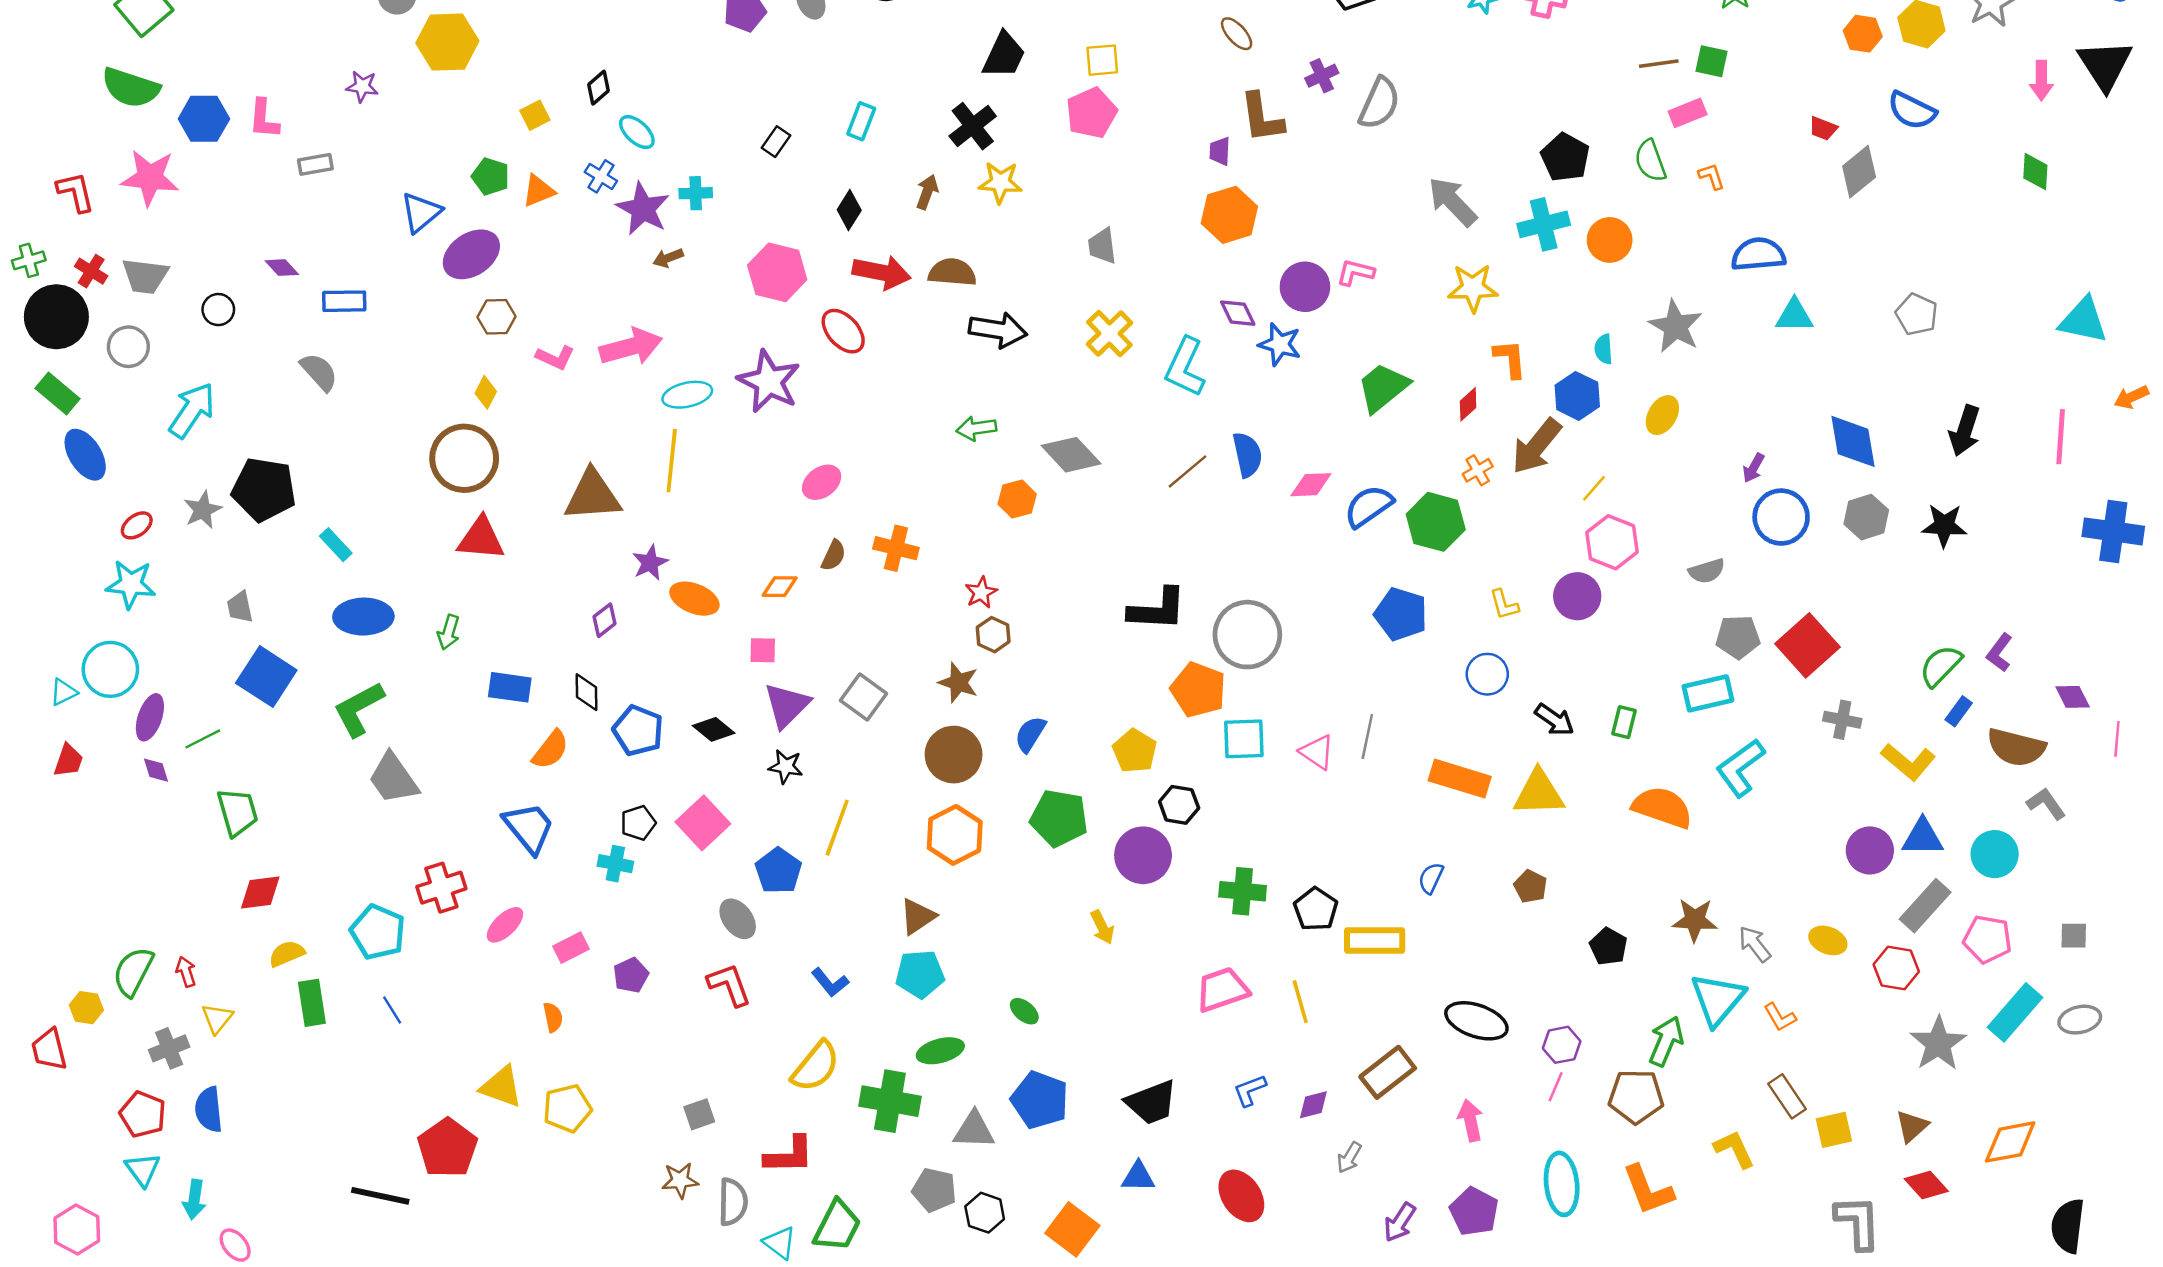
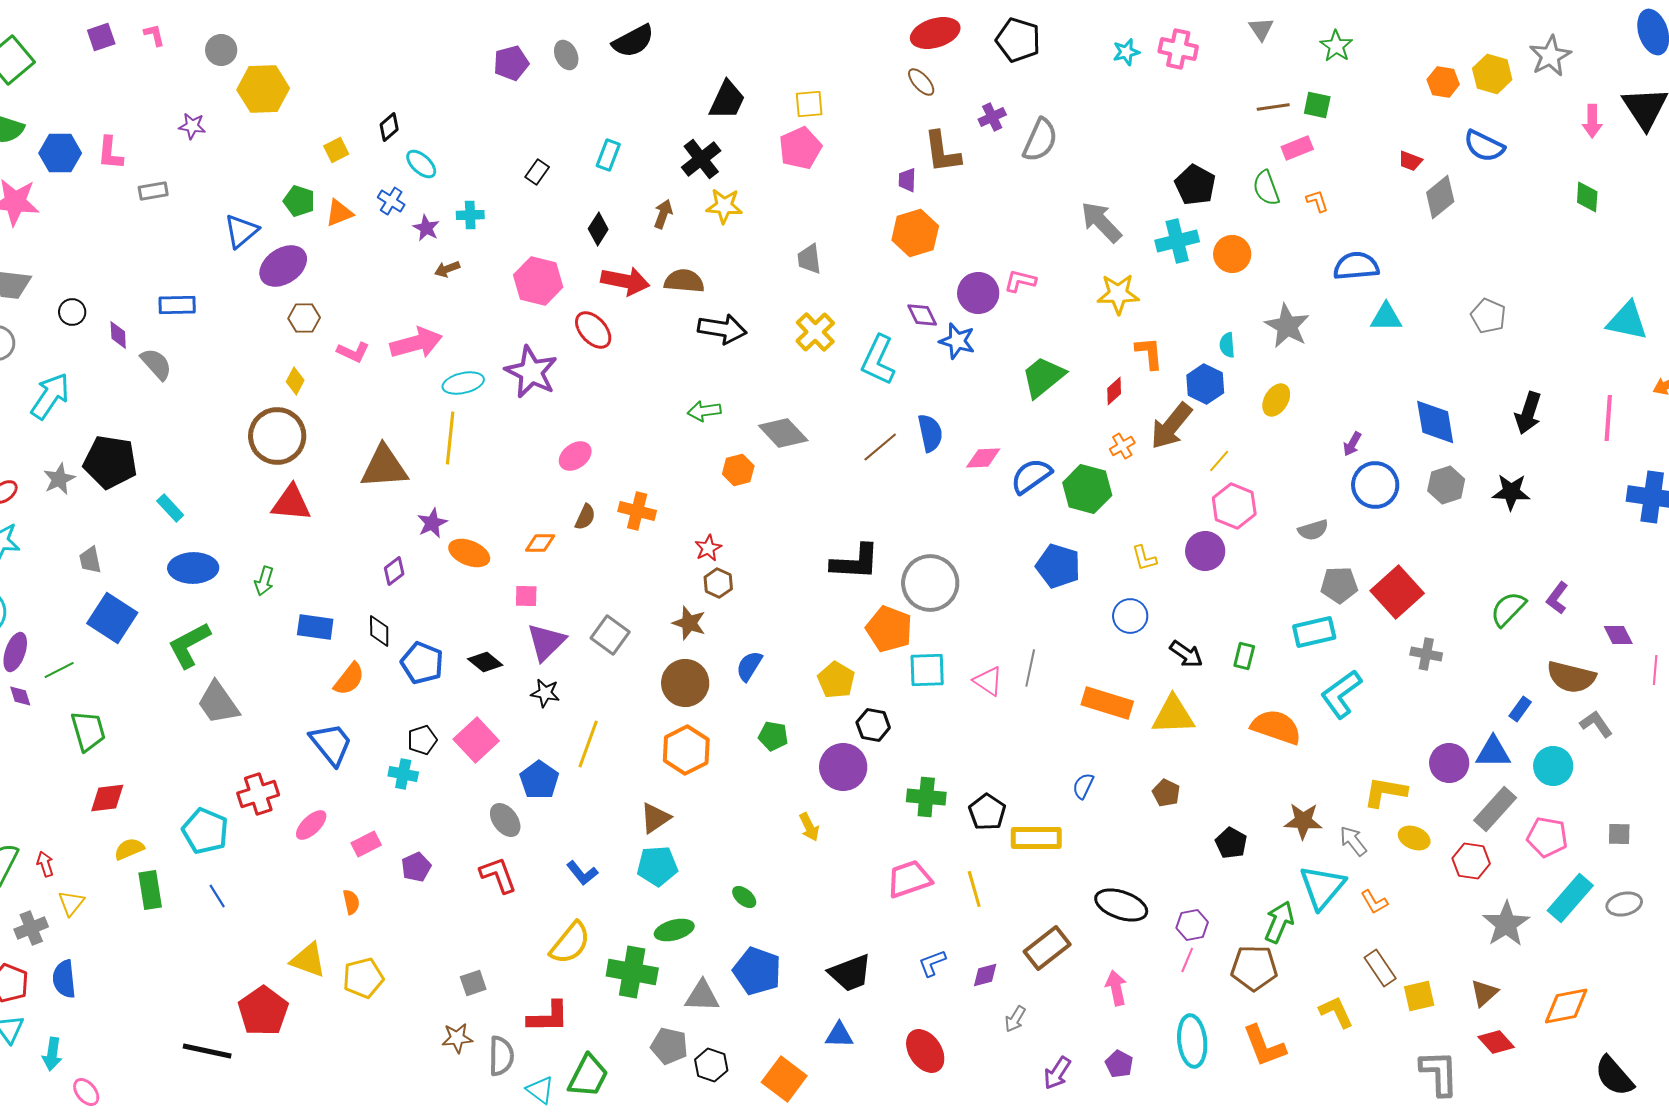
purple star: (643, 209) -> (426, 228), size x0.6
purple diamond: (282, 268) -> (118, 335), moved, turned 40
blue rectangle: (1959, 711) -> (1520, 709), moved
yellow L-shape: (1908, 762) -> (1385, 792), moved, turned 150
green pentagon: (1059, 818) -> (773, 736), size x0.6
purple pentagon: (1474, 1211) -> (1119, 1064), size x0.7
black semicircle: (2068, 1226) -> (1614, 1076), turned -48

